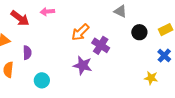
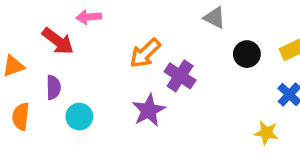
red arrow: (20, 18) -> (58, 41), moved
purple star: (83, 65) -> (149, 110), turned 30
cyan circle: (42, 80) -> (79, 117), moved

